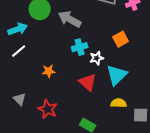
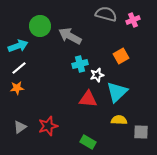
orange star: (49, 71) -> (17, 88), moved
red triangle: (88, 82) -> (88, 99), turned -36
gray triangle: (20, 99) -> (20, 127), moved, turned 40
red star: (48, 109) -> (48, 126), turned 30

